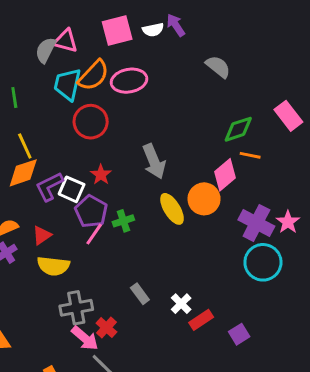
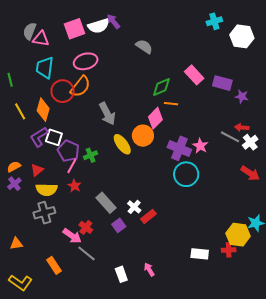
white semicircle: (153, 30) -> (98, 26), size x1.5
gray semicircle: (46, 50) -> (30, 31), moved
orange semicircle: (93, 75) -> (80, 87), moved
orange diamond: (23, 173) -> (43, 110), moved, turned -50
red star: (101, 175) -> (74, 186), moved
gray rectangle: (140, 294) -> (106, 203), size x1.5
gray cross: (76, 308) -> (44, 213), moved
purple square: (239, 334) -> (119, 225), moved

